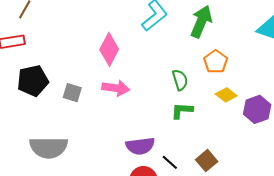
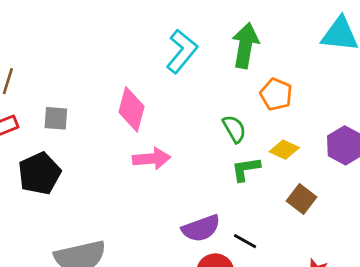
gray square: (72, 93) -> (56, 118), moved
yellow diamond: (226, 95) -> (284, 150), moved
brown square: (207, 161) -> (301, 199), moved

